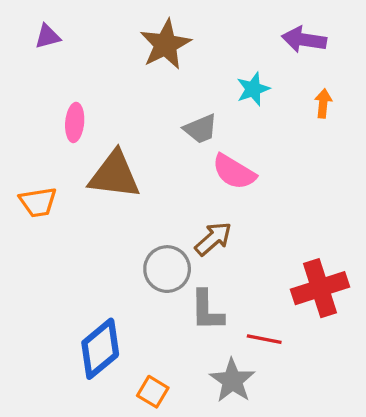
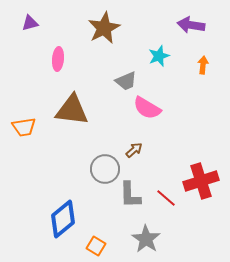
pink ellipse: (75, 122) -> (58, 59), moved
brown arrow: (213, 239) -> (134, 150), size x0.7
red line: (264, 339) -> (166, 198), moved, turned 30

